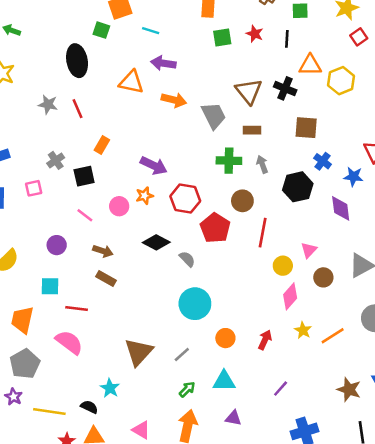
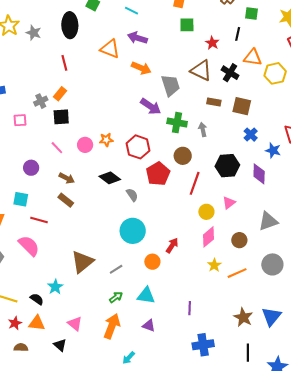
red star: (255, 34) -> (212, 43), moved
brown triangle: (249, 91) -> (201, 70), turned -35
gray star: (48, 104) -> (34, 33), moved
brown rectangle: (252, 130) -> (214, 102), moved
orange rectangle: (102, 145) -> (60, 94), moved
purple arrow: (154, 166) -> (151, 106), moved
black hexagon: (298, 187) -> (227, 166), moved
brown circle: (323, 277) -> (239, 240), moved
red arrow: (265, 340) -> (172, 245), moved
purple line: (281, 389) -> (190, 308), turned -48

